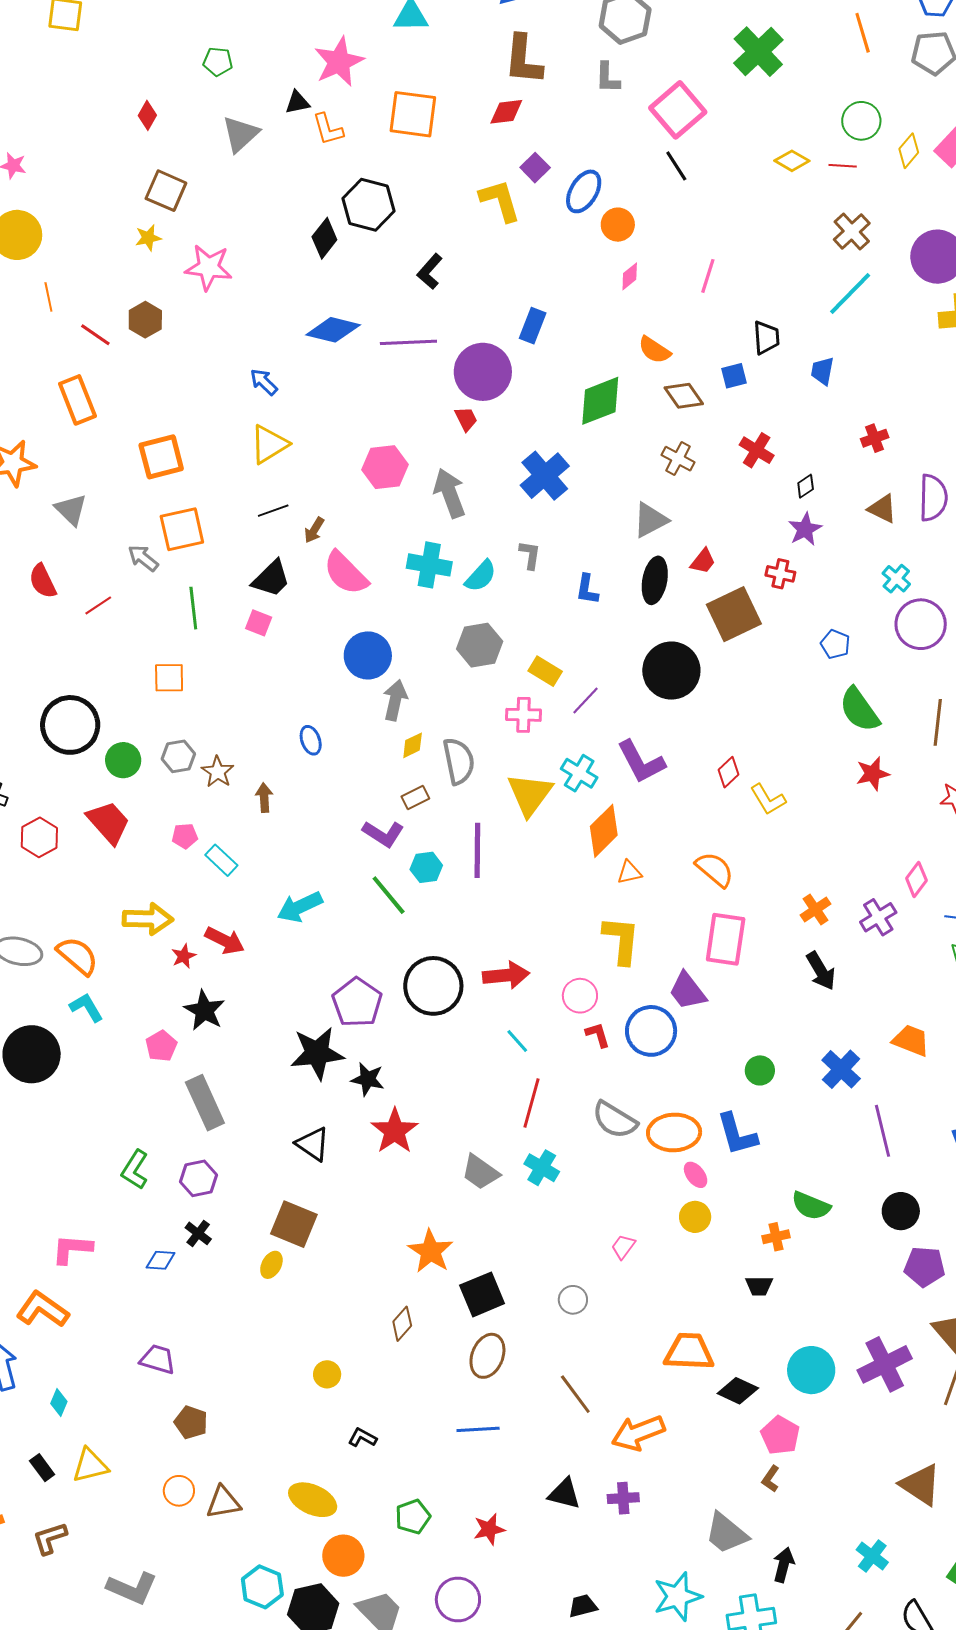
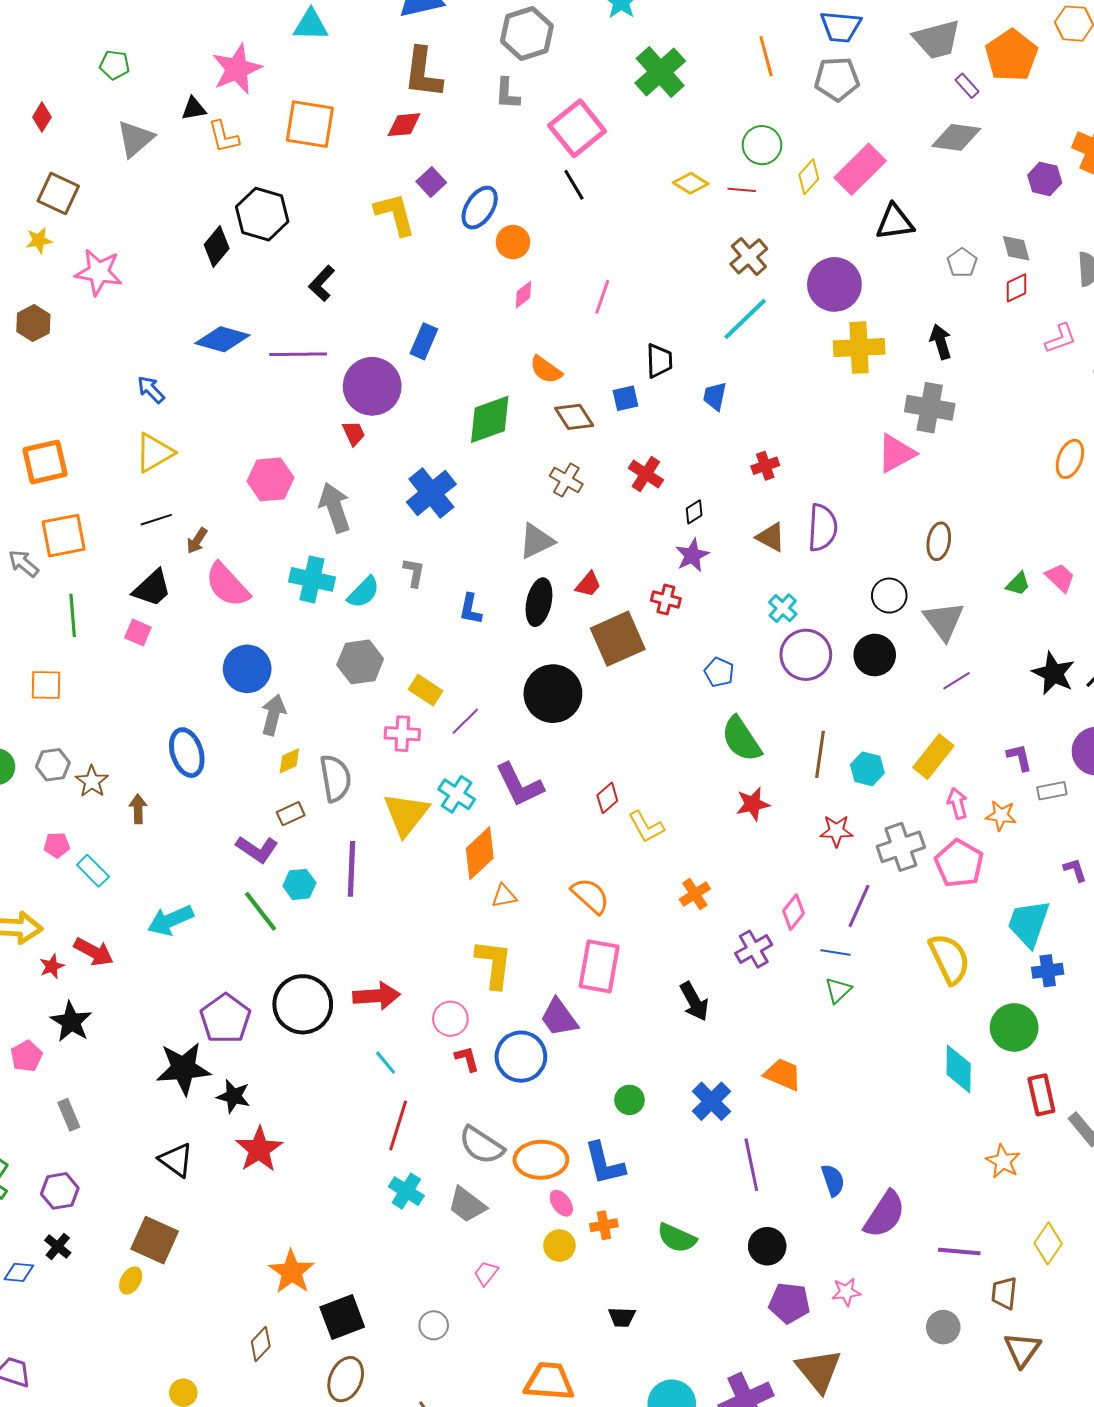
blue ellipse: (311, 740) -> (187, 753), size x1.6
orange cross: (816, 909) -> (695, 894), moved
gray rectangle: (205, 1103) -> (69, 1115), size x0.6
gray trapezoid: (480, 1172) -> (467, 1205), moved
orange cross: (776, 1237) -> (604, 1225), moved

